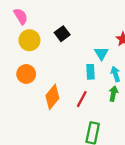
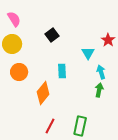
yellow circle: (29, 40) -> (12, 44), moved
cyan rectangle: (90, 72) -> (62, 71), moved
red line: (82, 99) -> (50, 126), moved

